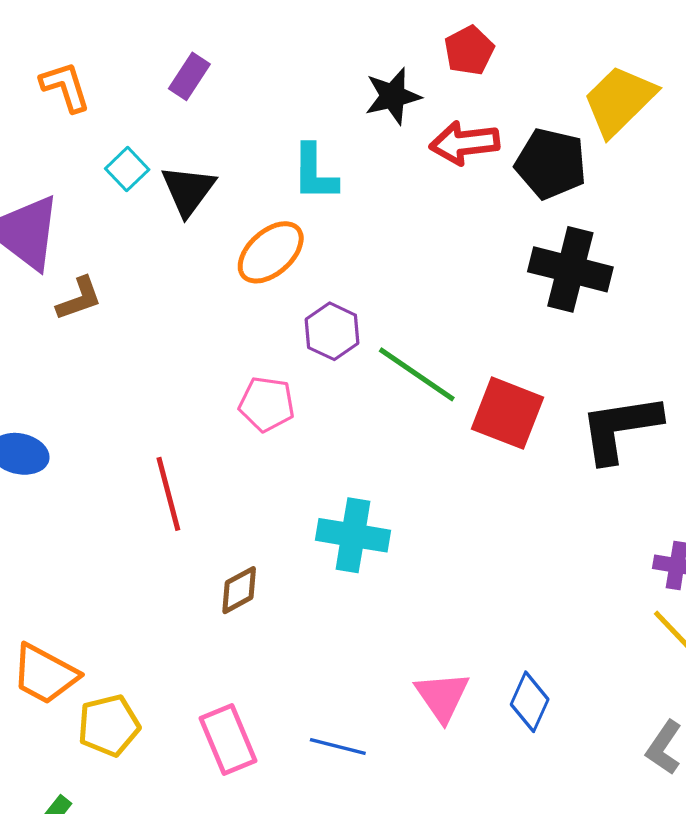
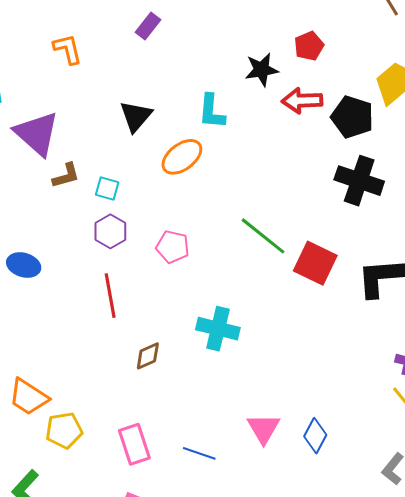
purple rectangle: (189, 76) -> (148, 26), moved
cyan square: (127, 169) -> (107, 189), moved, turned -35
purple hexagon: (332, 331) -> (110, 231), moved

